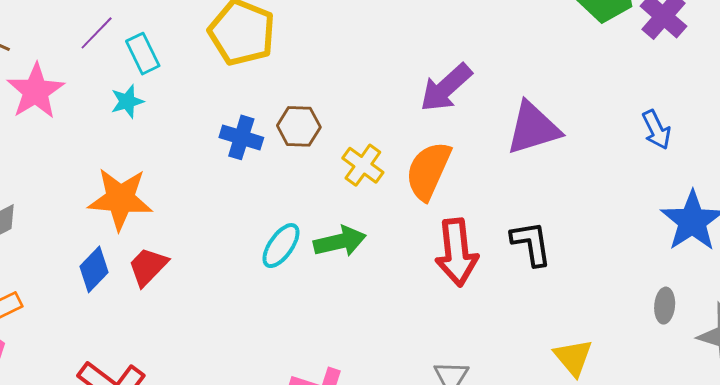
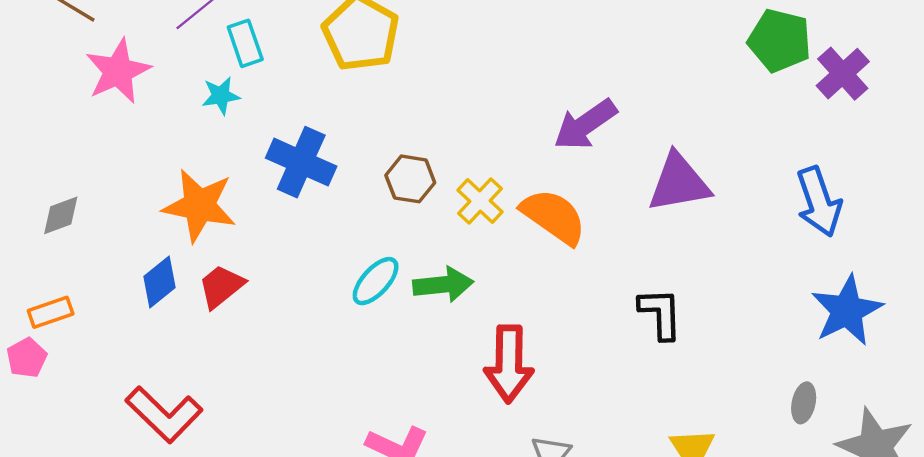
brown hexagon: (299, 126) -> (410, 179), moved
blue arrow: (656, 130) -> (819, 202), size x1.5
blue cross: (241, 137) -> (301, 162), moved, size x1.4
orange semicircle: (428, 171) -> (554, 217), turned 94
red arrow: (457, 252) -> (509, 364), moved

